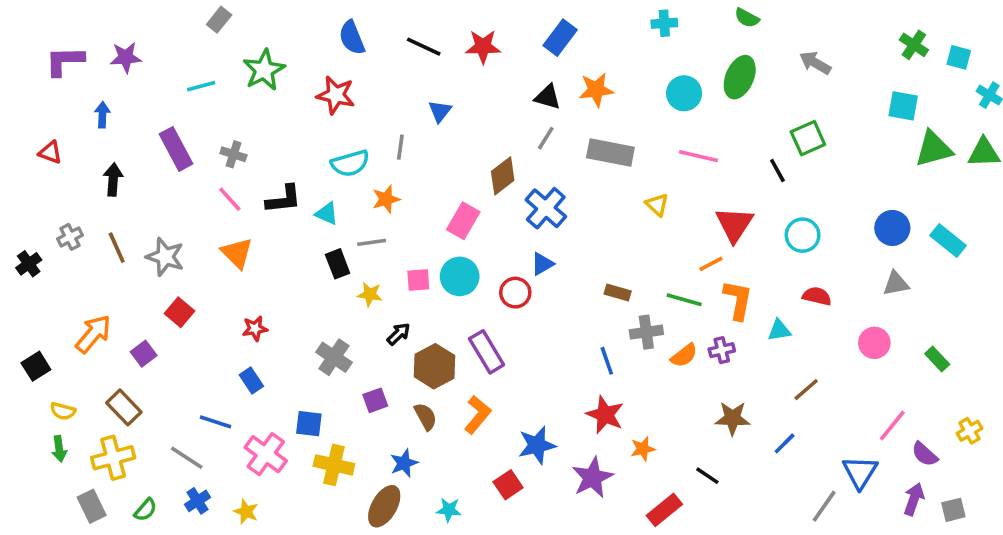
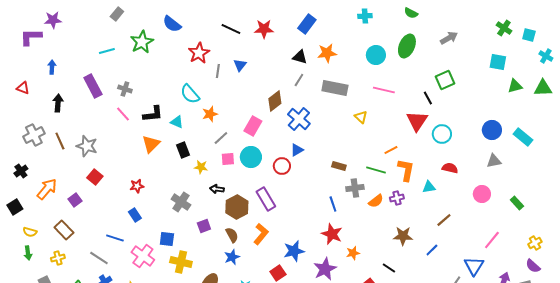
blue semicircle: (352, 38) -> (172, 24), moved, turned -30
purple star: (126, 57) -> (53, 20), moved
gray arrow: (815, 63) -> (449, 38), turned 120
red star: (336, 95) -> (199, 53), moved, turned 30
gray line: (400, 147) -> (218, 71), moved
green triangle: (934, 149) -> (515, 86), size x0.7
cyan semicircle: (350, 163) -> (190, 94), turned 65
red triangle: (734, 224) -> (417, 121), moved
gray cross: (70, 237) -> (34, 135), size x1.5
gray line: (372, 242) -> (221, 138), moved, turned -35
orange triangle: (237, 253) -> (151, 144), moved, turned 30
black cross: (29, 264) -> (21, 171), moved
black arrow: (399, 334) -> (217, 189), turned -128
purple semicircle: (925, 454) -> (533, 266), moved
yellow cross: (113, 458) -> (58, 258), size x0.6
blue star: (404, 463) -> (232, 257), moved

